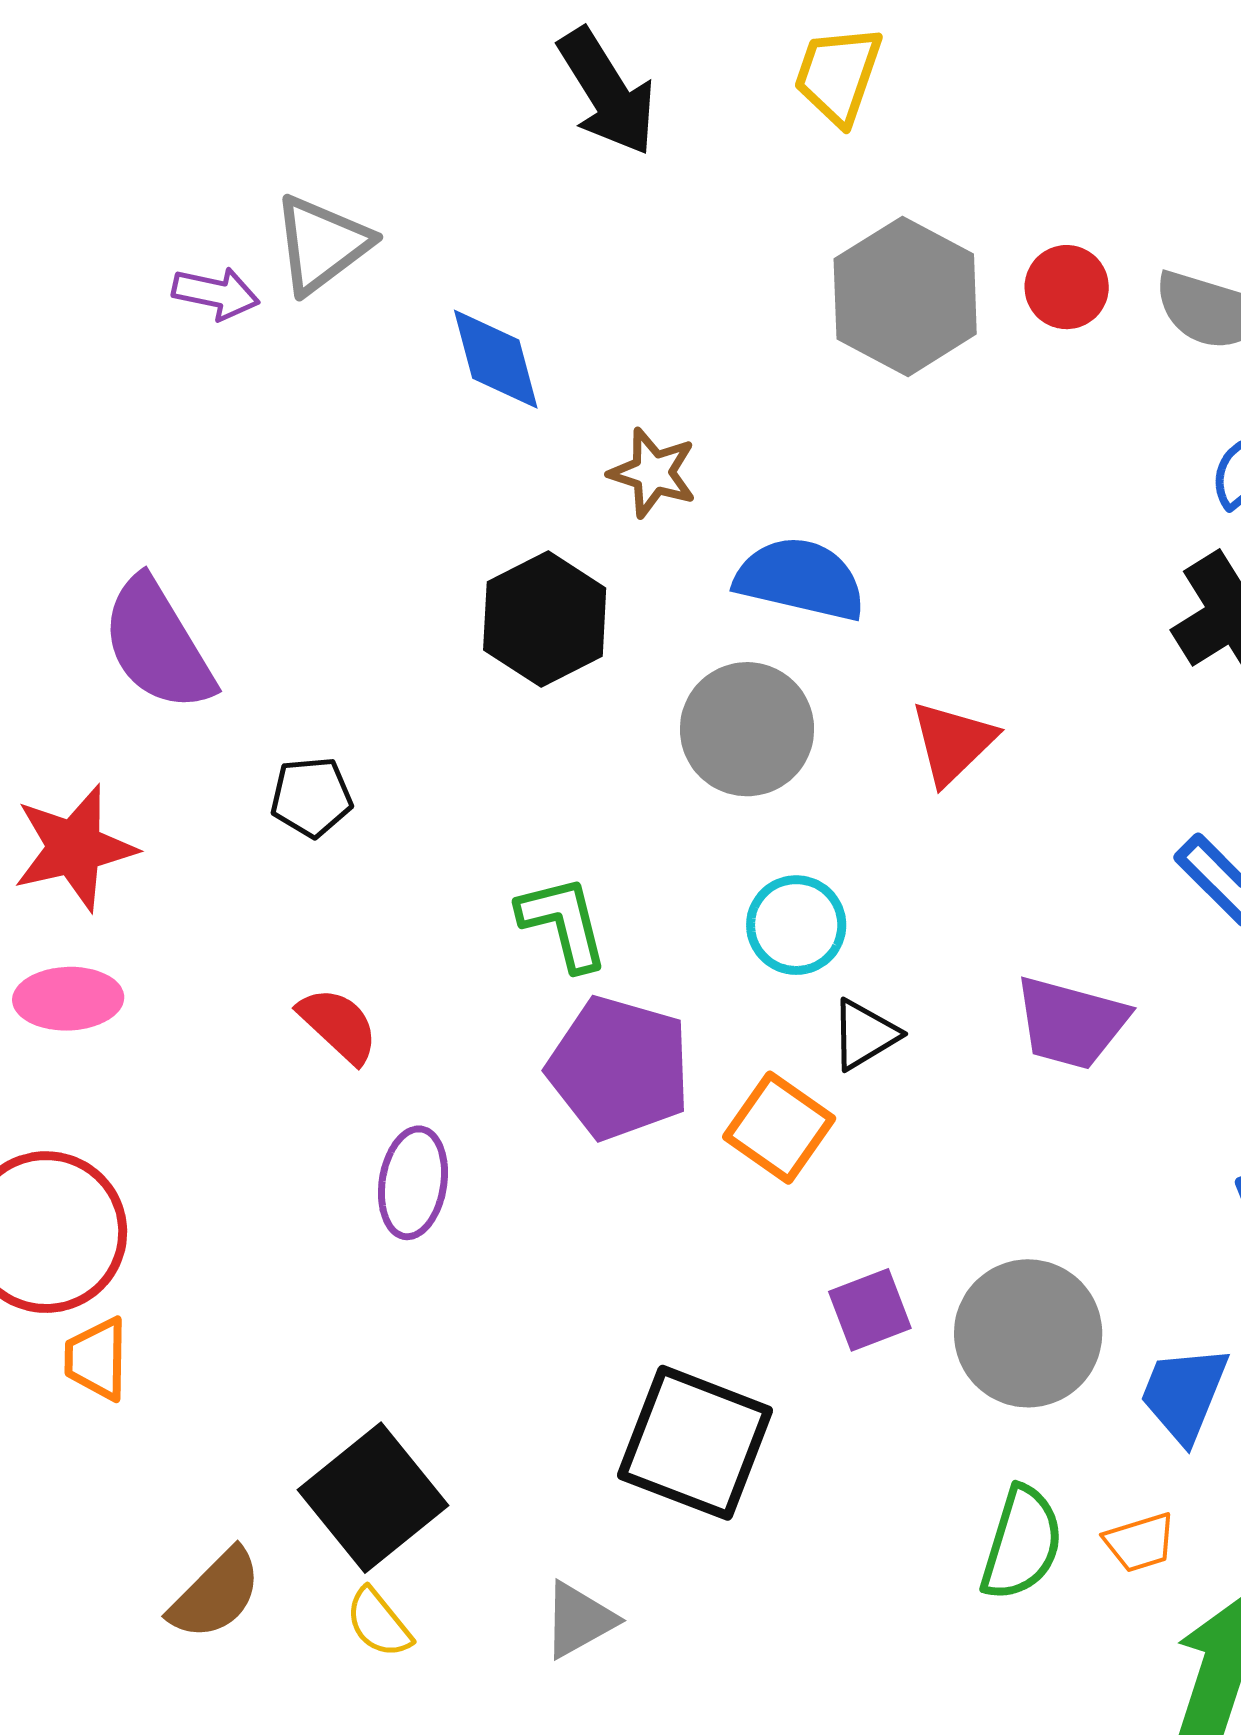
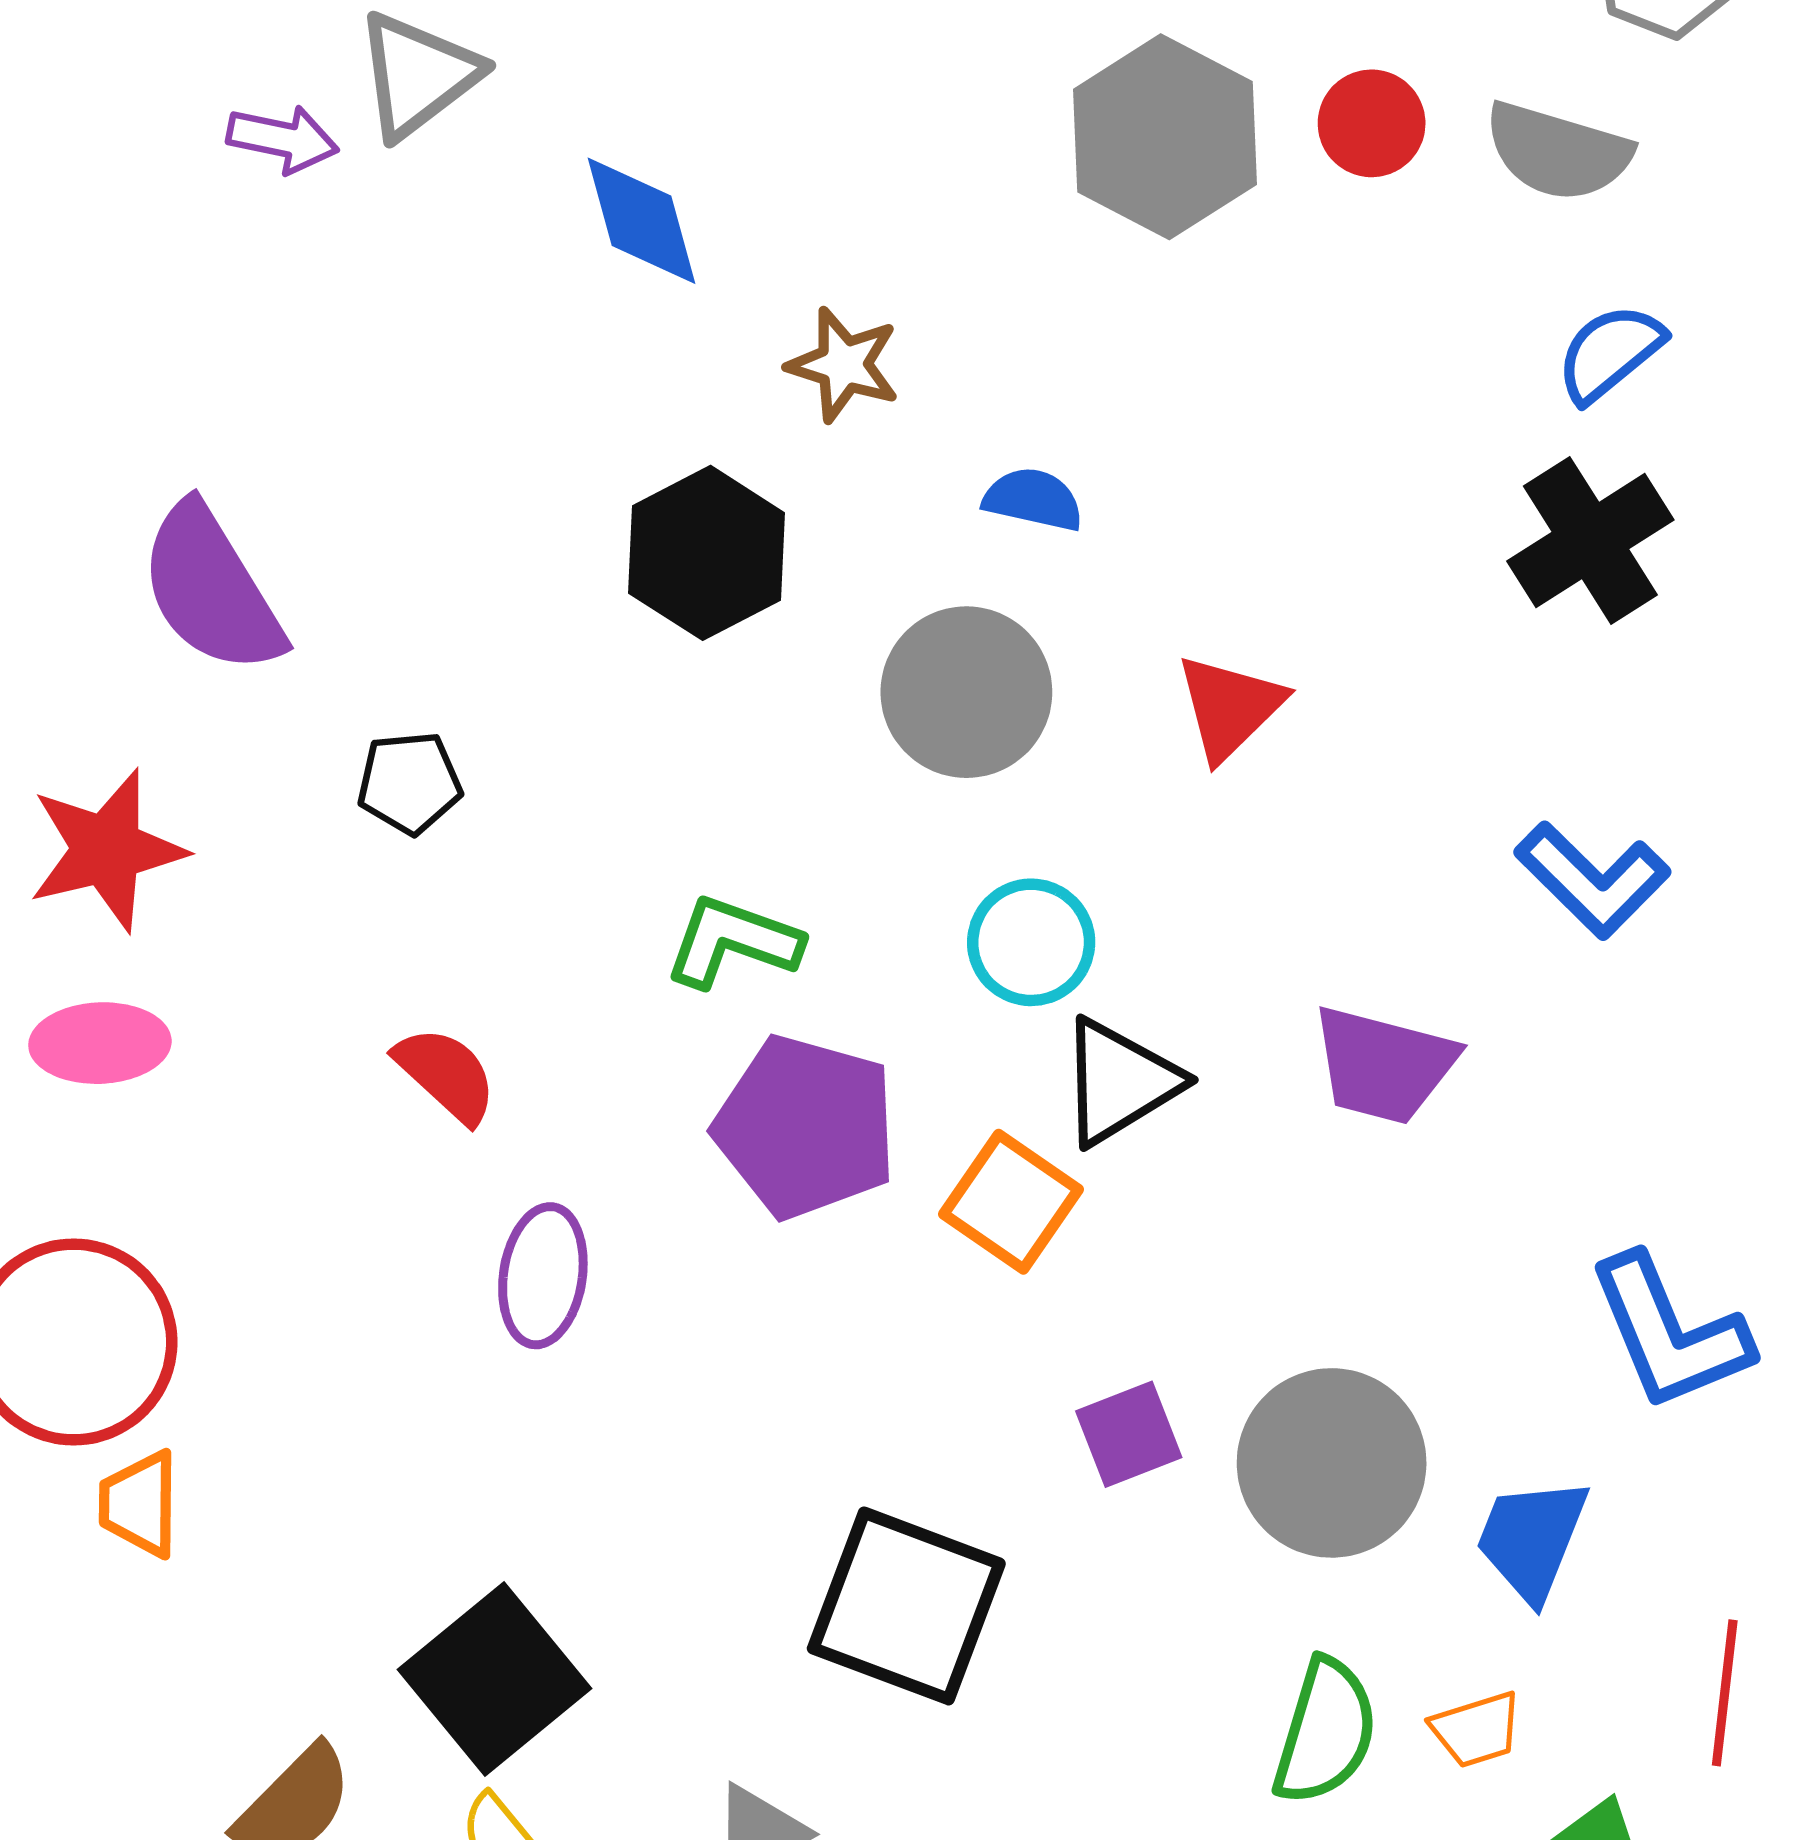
blue semicircle: (800, 579) -> (1033, 499), size x0.6
green L-shape: (563, 923) -> (733, 942), turned -56
black triangle: (864, 1034) -> (1119, 1082), size x1.4

